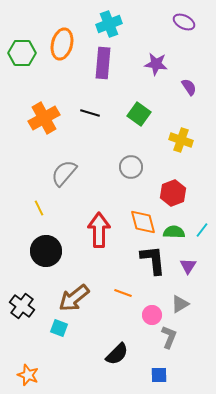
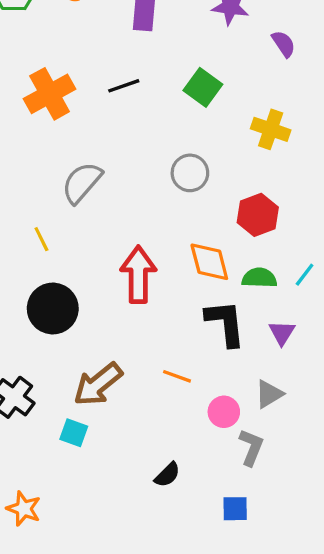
black line: (90, 113) -> (124, 86), turned -36
black semicircle: (117, 354) -> (167, 475), size x0.7

